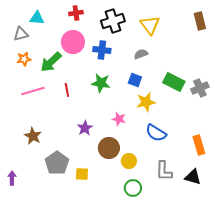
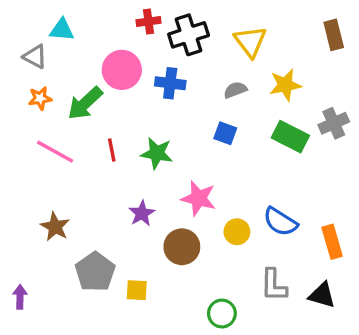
red cross: (76, 13) -> (148, 21), moved
gray triangle: (21, 34) -> (35, 57), turned 42
green star: (101, 83) -> (157, 153), moved
gray cross: (200, 88) -> (334, 123), moved
pink line: (33, 91) -> (55, 152), turned 45
yellow star: (146, 102) -> (285, 85), moved
pink star: (119, 119) -> (199, 198), size x1.5
blue semicircle: (156, 133) -> (280, 222), moved
yellow circle: (129, 161) -> (237, 232), moved

